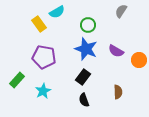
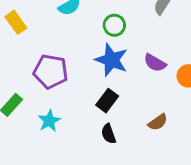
yellow rectangle: (39, 24) -> (16, 22), moved
brown semicircle: (118, 92) -> (158, 122), turned 56

